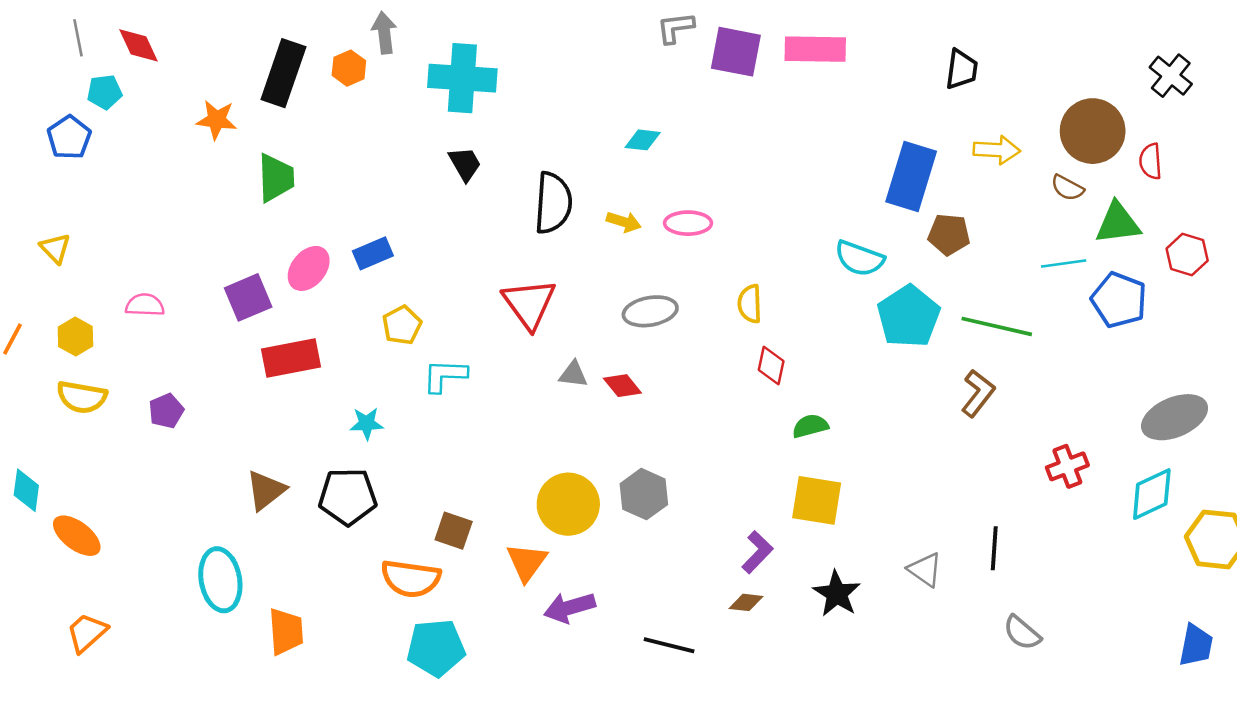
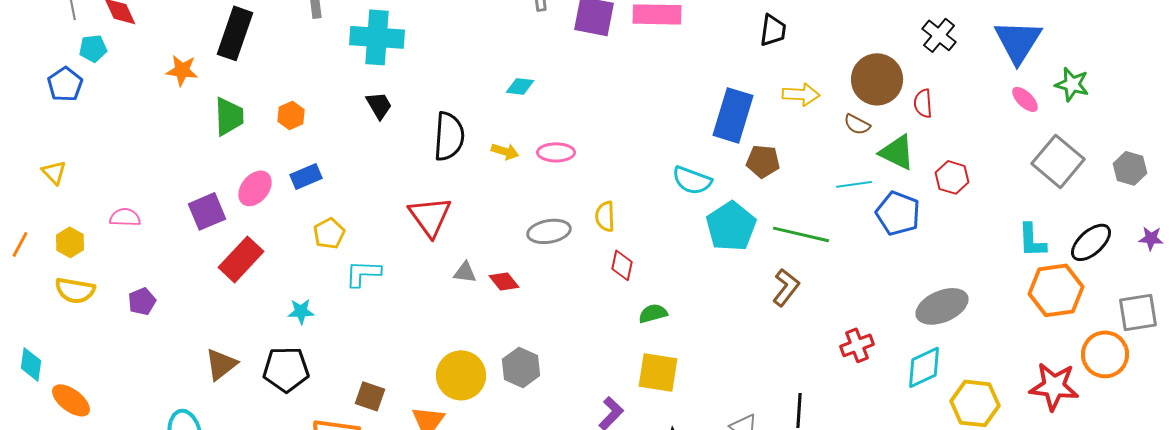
orange hexagon: (349, 68) -> (291, 115), moved
green triangle: (1118, 223) -> (897, 152), turned 33
gray ellipse: (650, 311) -> (549, 231), moved
red rectangle: (291, 358) -> (241, 259), turned -36

